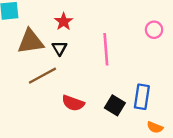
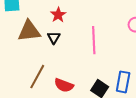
brown line: (42, 76) -> (37, 77), moved, turned -35

